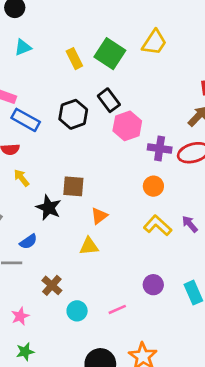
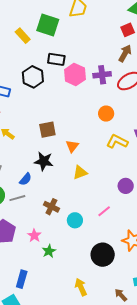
black rectangle: (109, 100) -> (56, 59), turned -30
purple cross: (160, 148) -> (102, 75), moved
black star: (49, 208) -> (44, 161), moved
yellow triangle: (89, 246) -> (80, 173), moved
green star: (25, 352) -> (49, 251), moved

